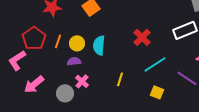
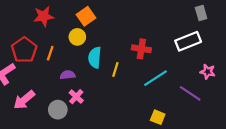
red cross: (142, 37) -> (141, 49), turned -36
yellow circle: (77, 43) -> (77, 37), moved
yellow line: (120, 79) -> (115, 69), moved
yellow square: (157, 92) -> (158, 117), moved

